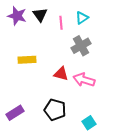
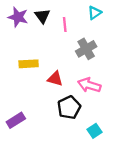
cyan triangle: (82, 18) -> (95, 13), moved
red triangle: (61, 74) -> (55, 79), moved
black pentagon: (55, 110) -> (69, 107), moved, turned 30

